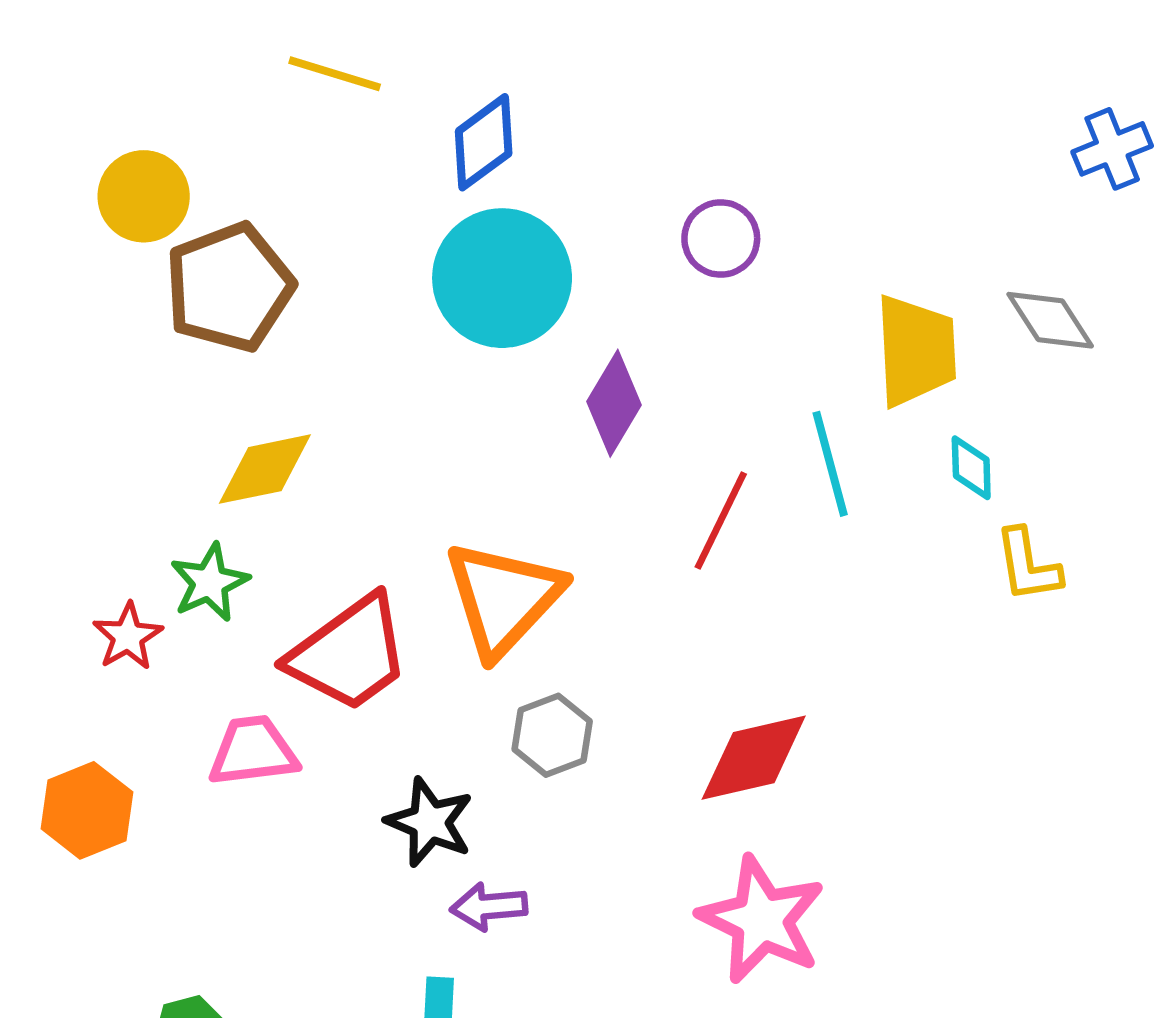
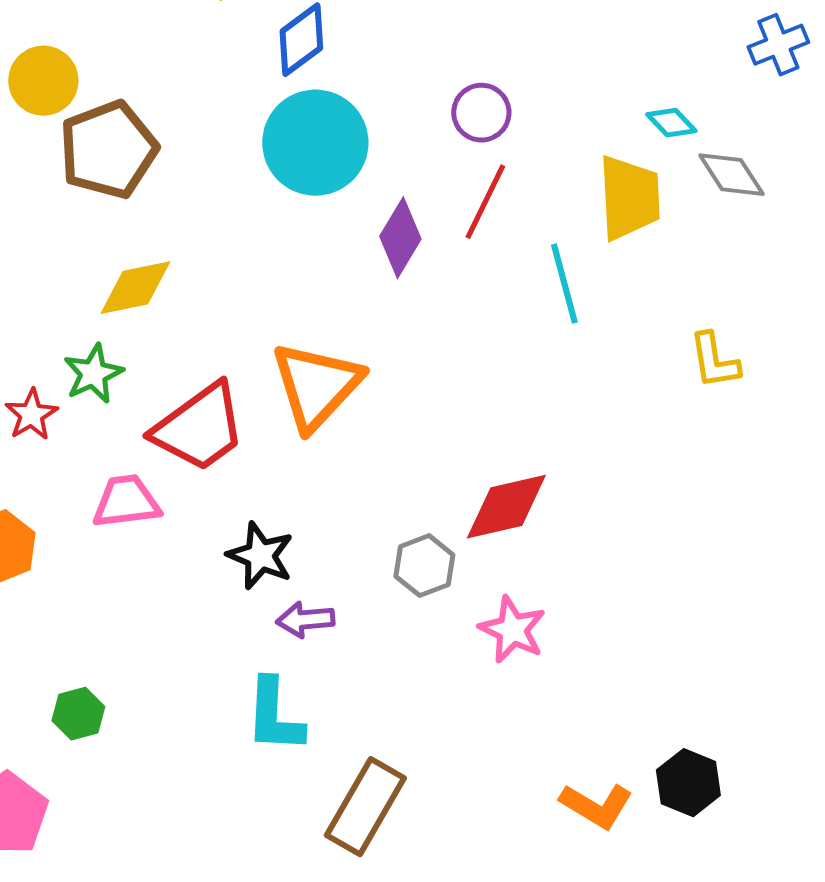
cyan diamond: (971, 468) -> (671, 123), moved, turned -42
red line: (721, 520) -> (485, 202), moved
gray hexagon: (552, 735) -> (424, 566), moved
pink star: (762, 920) -> (512, 630), size x0.7

